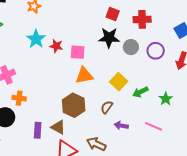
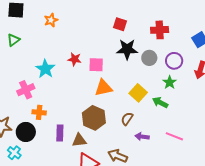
red square: (113, 14) -> (120, 24), moved
cyan star: (36, 39) -> (45, 69), moved
green arrow: (140, 92) -> (160, 102), turned 56
green star: (166, 99) -> (170, 82), moved
brown triangle: (58, 127) -> (79, 140), turned -35
purple rectangle: (38, 130) -> (60, 133), moved

